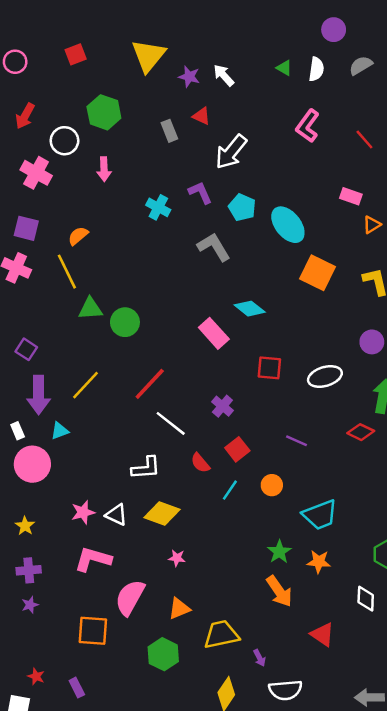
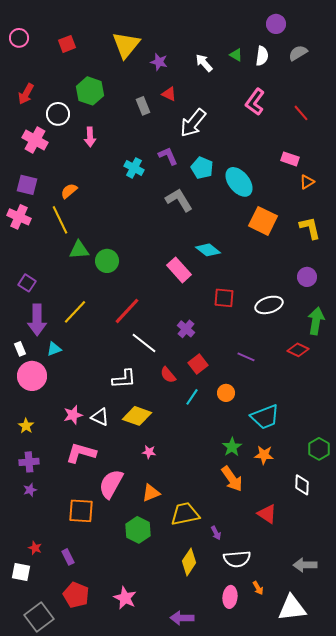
pink circle: (15, 62) -> (19, 38), moved
white arrow: (224, 75) -> (204, 63), moved

